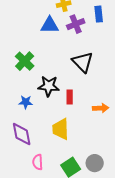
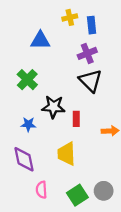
blue rectangle: (99, 14) -> (92, 25), moved
purple cross: (76, 24) -> (87, 53), moved
blue triangle: (50, 25) -> (40, 40), moved

